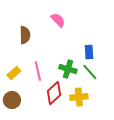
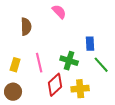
green line: (90, 72) -> (101, 65), moved
yellow rectangle: (14, 73) -> (15, 65), turned -32

